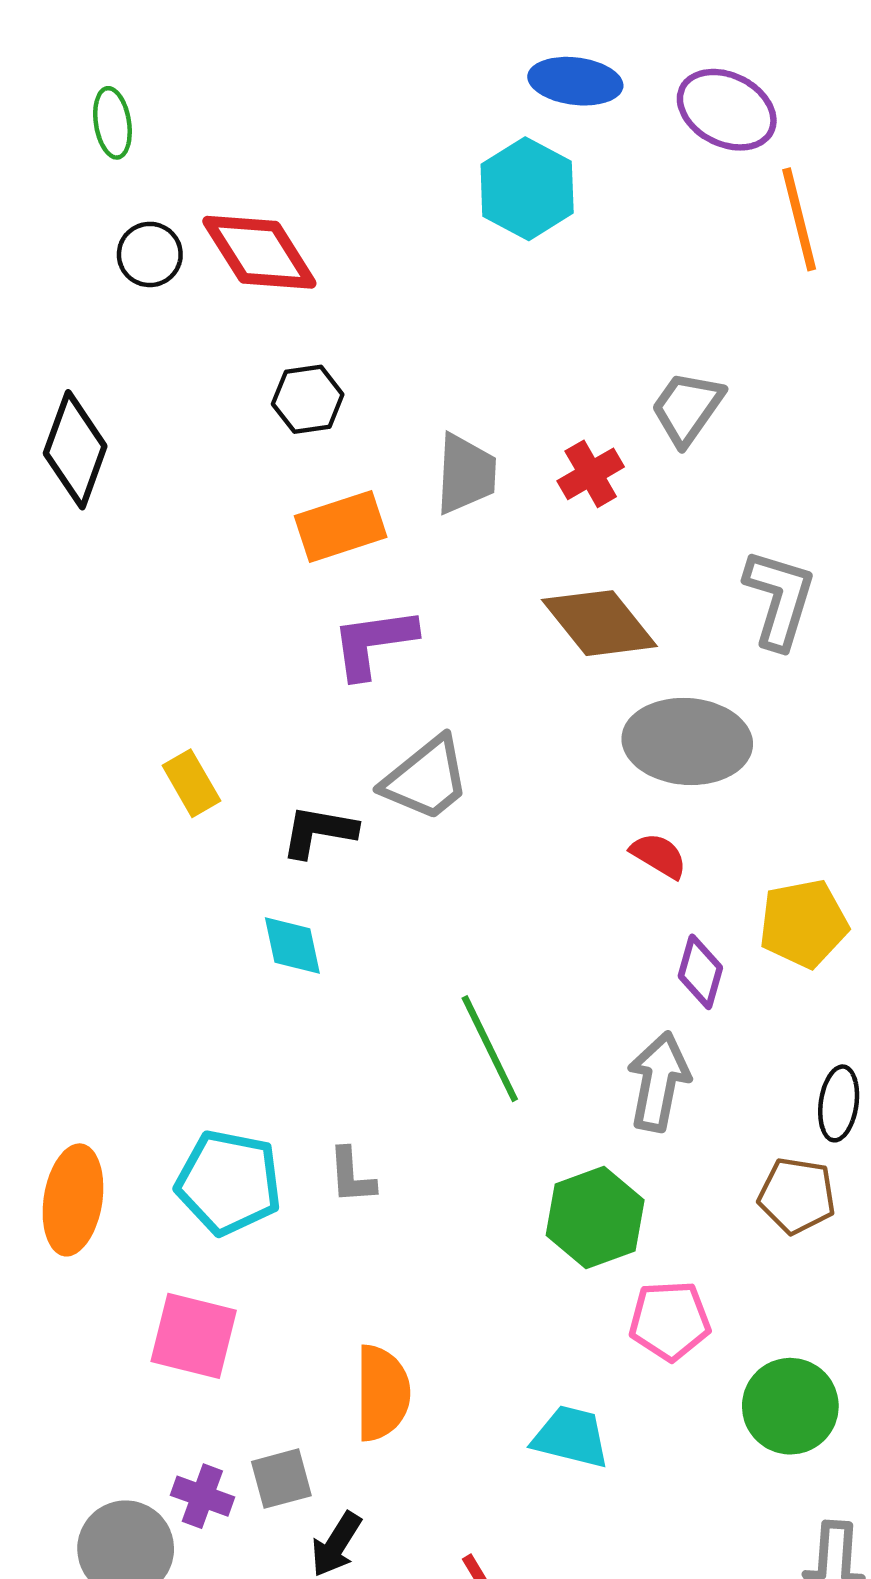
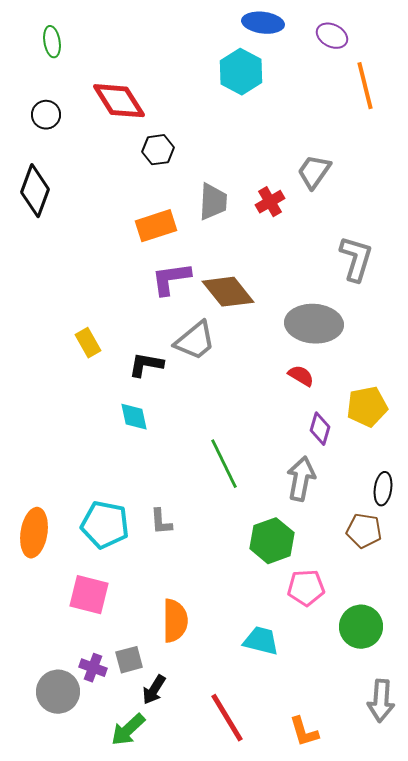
purple ellipse: (727, 110) -> (332, 36), size x0.7
black circle: (150, 254) -> (46, 115), moved
black hexagon: (308, 399) -> (158, 150), moved
brown diamond: (599, 623) -> (228, 292), moved

